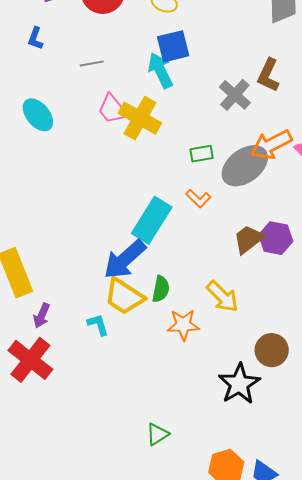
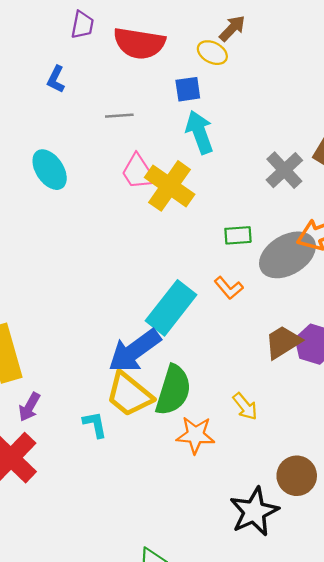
blue square: (173, 46) -> (188, 89), moved, size x0.7
green semicircle: (161, 289) -> (173, 390), size x1.6
yellow arrow: (222, 296) -> (245, 406), size x0.7

